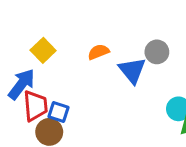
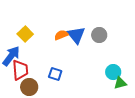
blue triangle: (132, 70) -> (76, 35), moved
blue square: (58, 112) -> (55, 74), moved

